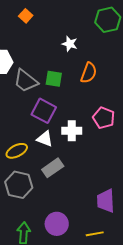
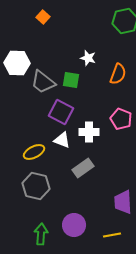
white star: (70, 44) -> (88, 58), moved
orange semicircle: (89, 73) -> (118, 74), moved
gray rectangle: (53, 168) -> (83, 168), moved

